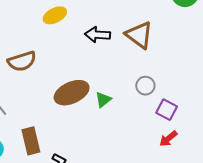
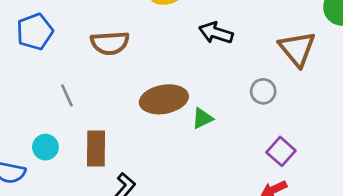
brown triangle: (139, 35) -> (297, 49), moved
gray circle: (145, 86) -> (263, 91), moved

